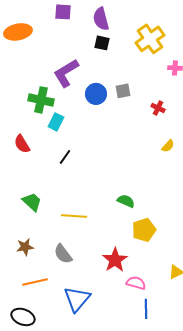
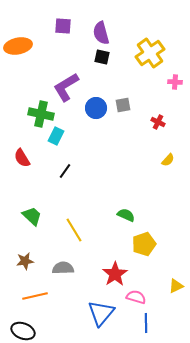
yellow line: (74, 216) -> (74, 230), turned 55
gray semicircle: (63, 254) -> (63, 268), turned 125
blue triangle: (77, 299) -> (101, 313), moved

